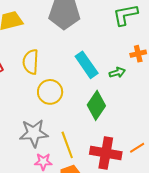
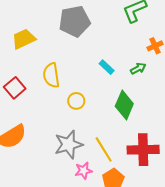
cyan rectangle: (87, 65) -> (107, 67), size x0.6
yellow circle: (50, 92) -> (76, 101), size x0.7

